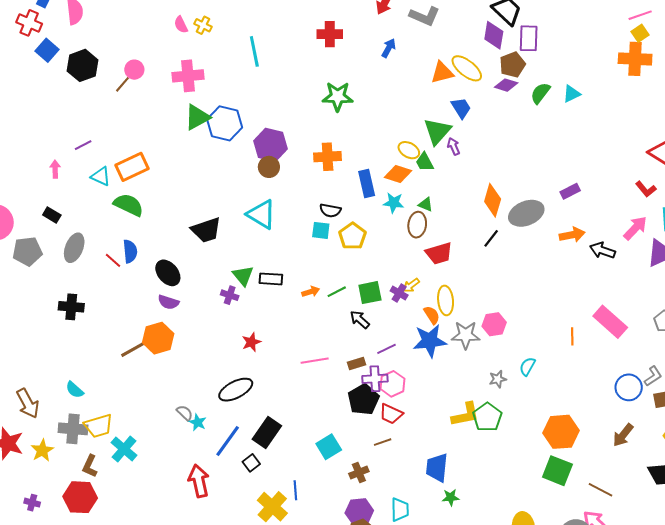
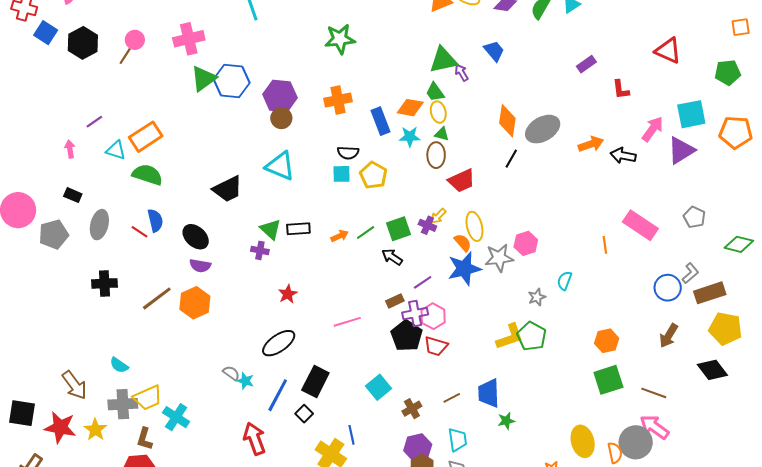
blue trapezoid: (461, 108) -> (494, 51), moved
green triangle: (437, 131) -> (443, 60), turned 44
yellow ellipse: (409, 150) -> (438, 112), moved, turned 55
red L-shape: (646, 189) -> (621, 90), moved, turned 40
purple rectangle: (570, 191) -> (586, 64), moved
brown line: (136, 348) -> (157, 298), moved
pink line: (315, 361) -> (347, 322), moved
orange hexagon: (561, 432) -> (607, 341), size x0.7
brown line: (383, 442) -> (452, 398), moved
green square: (557, 471) -> (608, 380), turned -32

